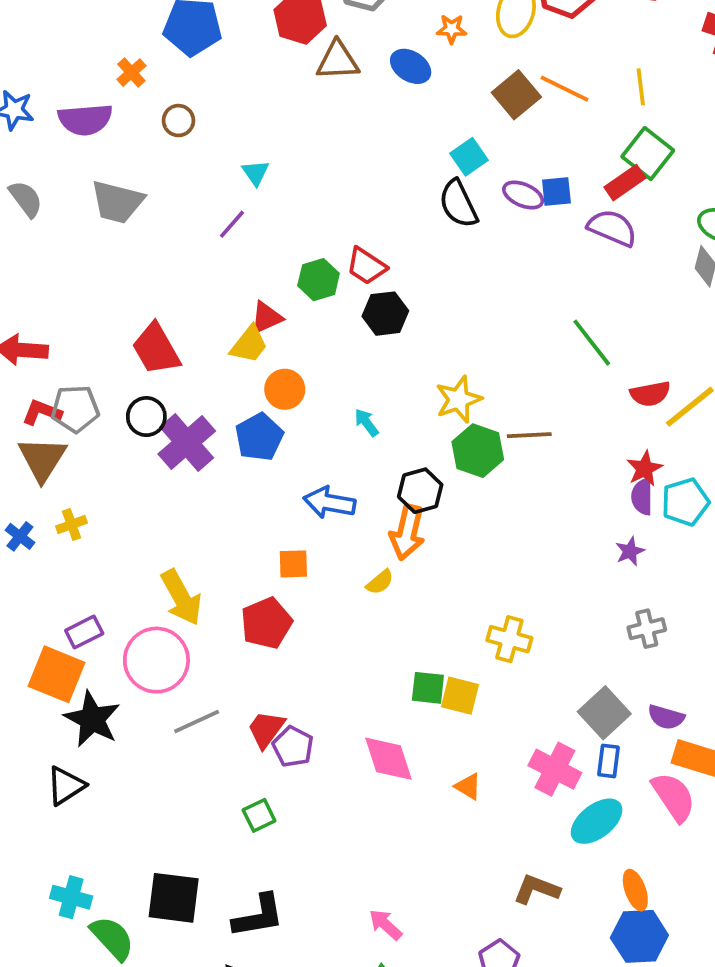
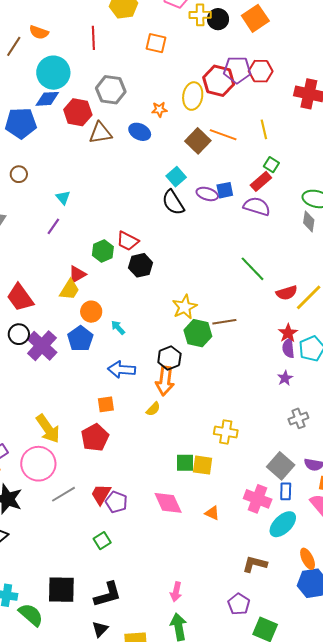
green square: (648, 154) -> (271, 165), size x0.6
cyan arrow: (367, 423) -> (118, 328), moved
pink arrow: (385, 925) -> (176, 592), turned -114

